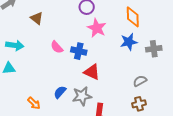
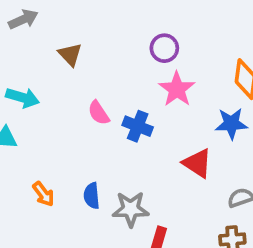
red triangle: (92, 72) -> (197, 163), moved
blue semicircle: (60, 92) -> (92, 196), turned -56
orange arrow: (34, 103) -> (43, 194), moved

